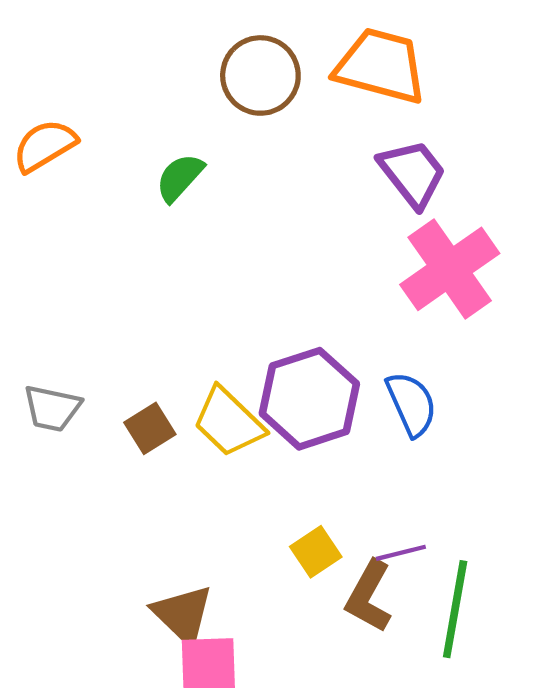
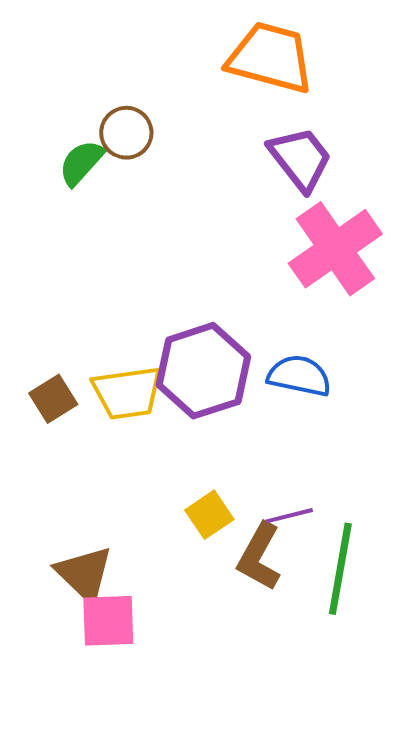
brown circle: (260, 75) -> (126, 133), moved, size x0.7
blue semicircle: (411, 404) -> (299, 376), turned -54
yellow trapezoid: (229, 422) -> (127, 393), turned -52

